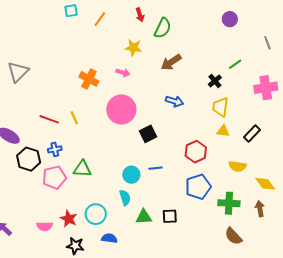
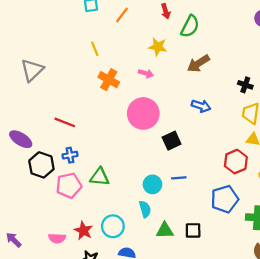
black cross: (215, 81) -> (245, 85), turned -32
yellow line: (74, 118) -> (95, 49), moved
red hexagon: (196, 152) -> (236, 162), moved

